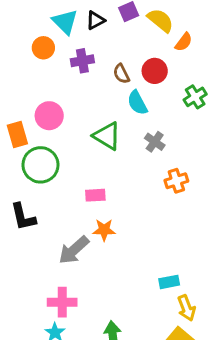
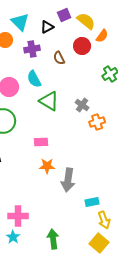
black triangle: (95, 20) -> (47, 27), moved
red circle: (155, 71) -> (82, 46), moved
cyan semicircle: (137, 103) -> (34, 79), moved
orange cross: (176, 181) -> (97, 122), moved
gray arrow: (74, 250) -> (68, 180), moved, turned -40

